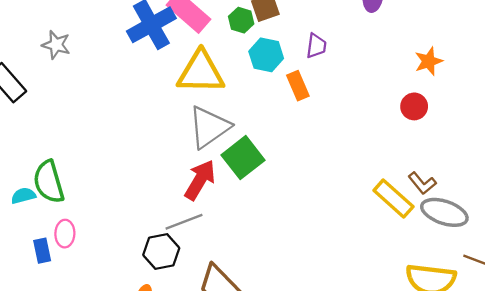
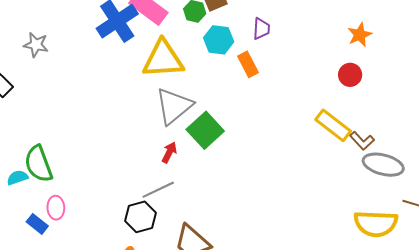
red arrow: (200, 180) -> (169, 152), size x0.6
yellow rectangle: (393, 198) -> (333, 125), moved
blue rectangle: (42, 251) -> (37, 224), turned -35

